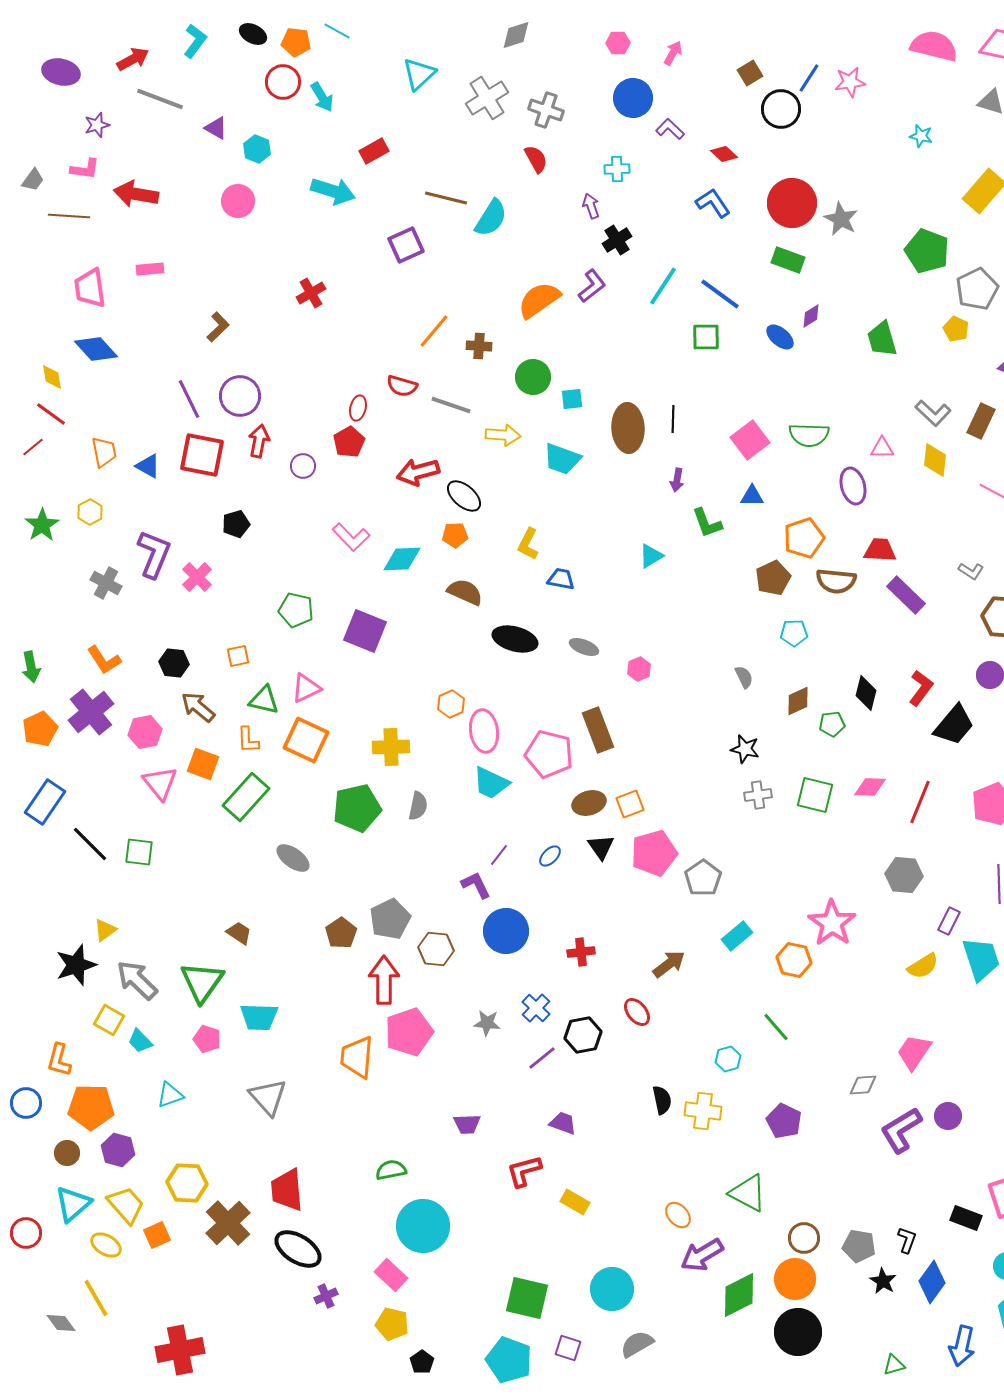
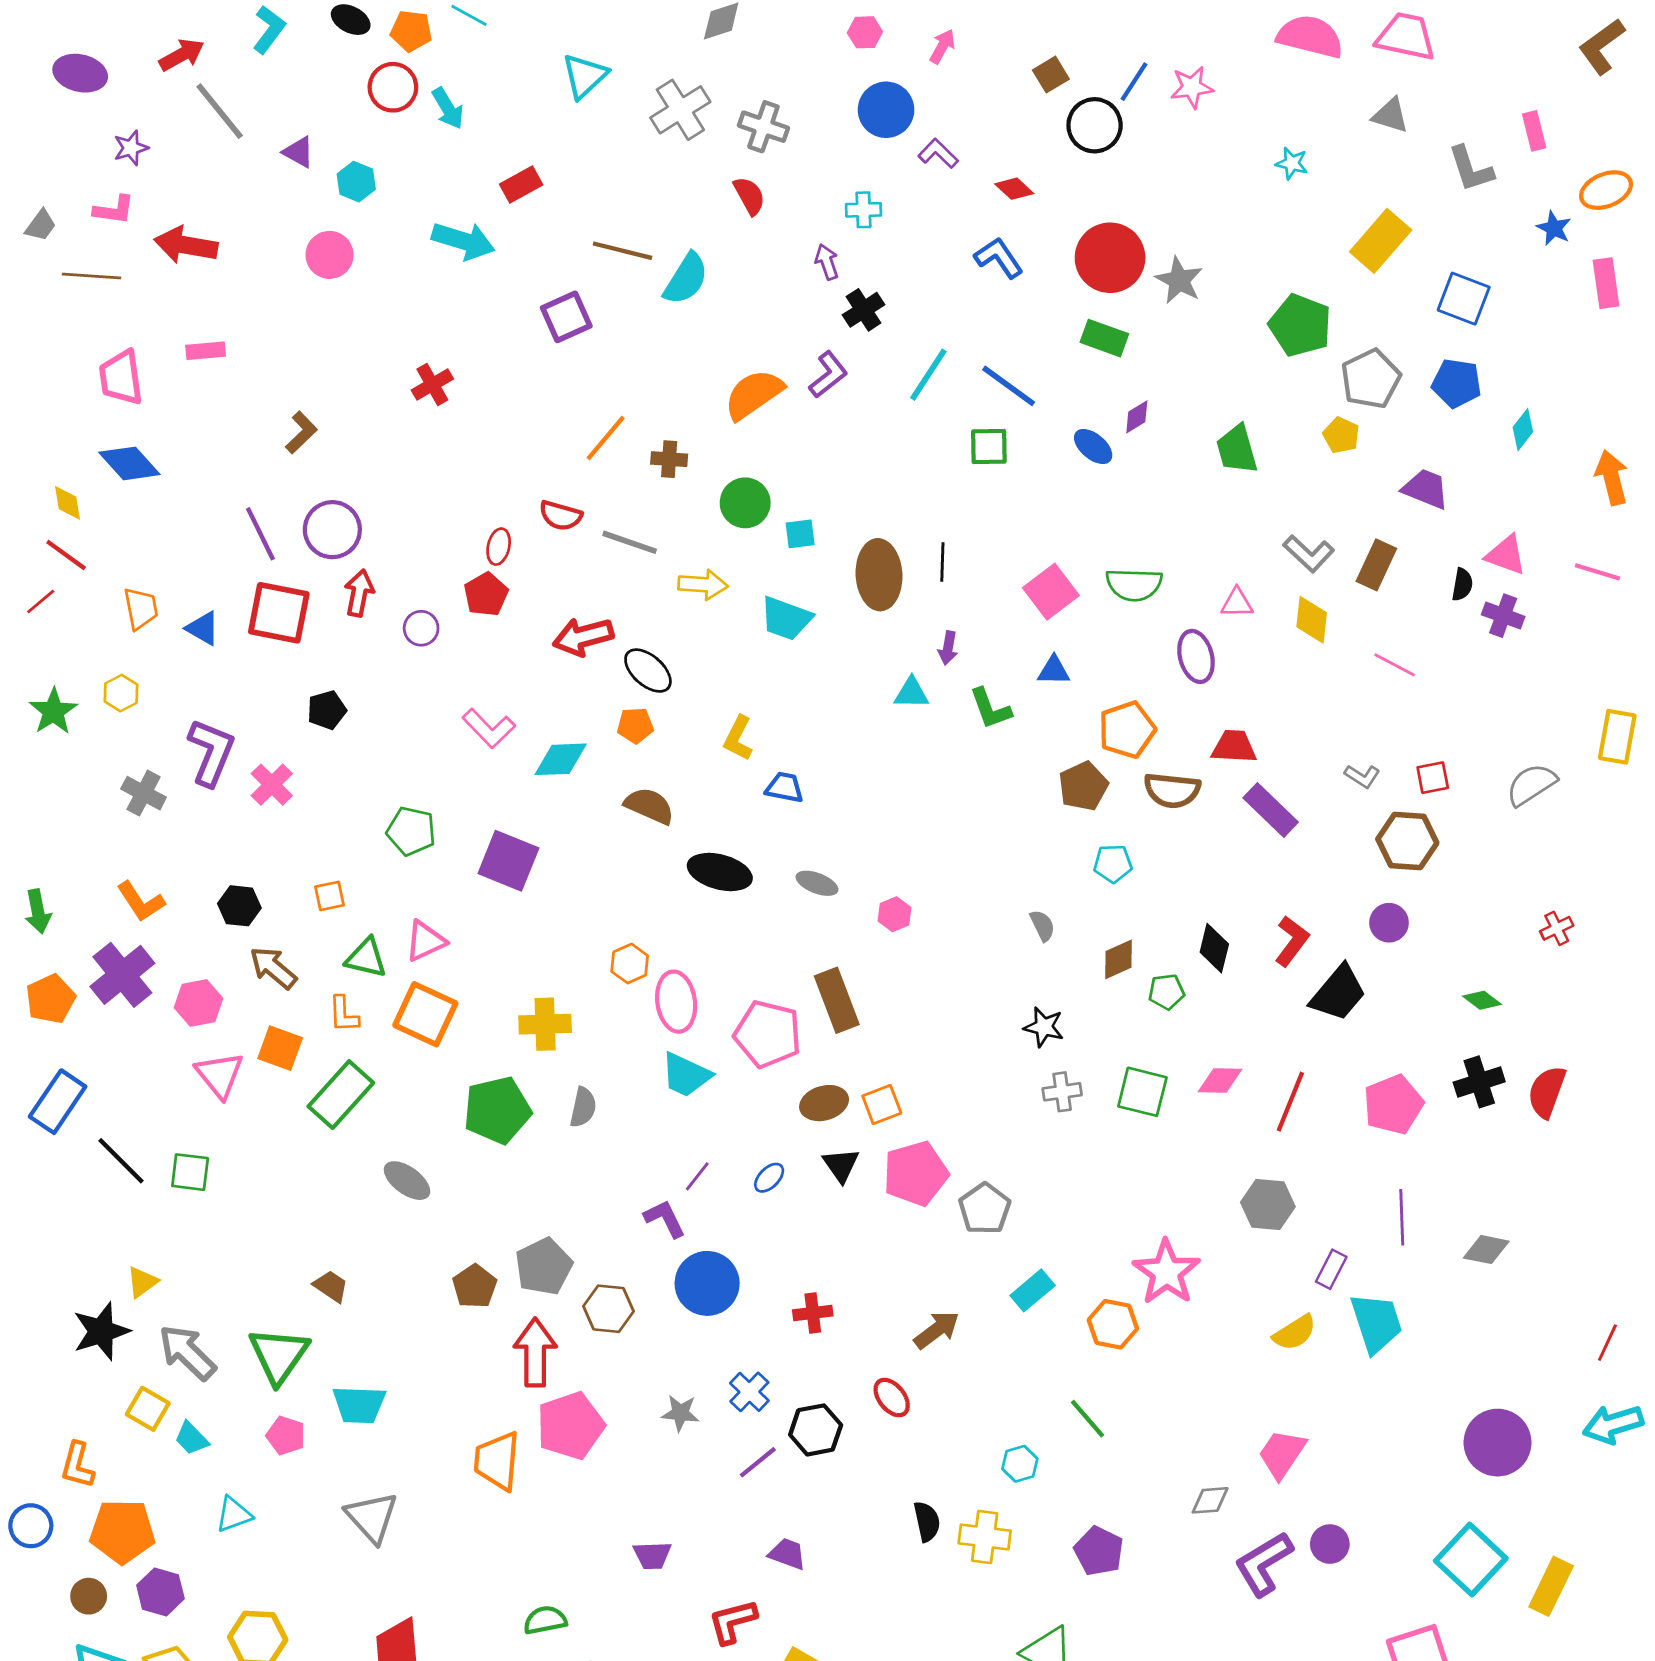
gray line: (160, 99) -> (220, 111), turned 30
cyan triangle: (651, 556) -> (911, 693), moved, turned 32

